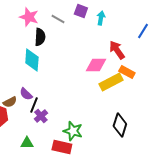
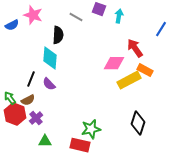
pink star: (29, 17) -> (33, 15), moved
purple semicircle: (26, 94) -> (49, 84), moved
black line: (34, 105) -> (31, 79), moved
purple cross: (41, 116) -> (36, 118), moved
green star: (73, 131) -> (91, 129), turned -30

